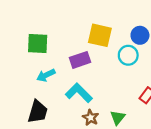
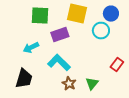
green square: (38, 44) -> (40, 16), moved

